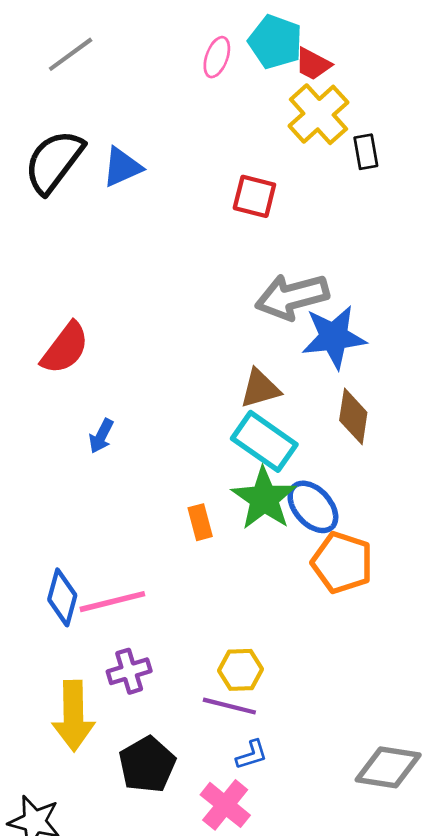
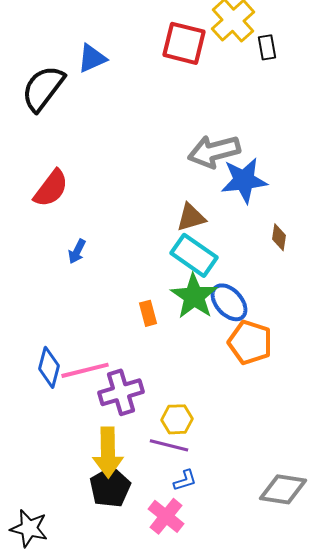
black semicircle: (54, 162) -> (43, 88), moved
red square: (254, 196) -> (184, 43), moved, size x1.4
brown diamond: (353, 416) -> (279, 237), moved, size x0.7
purple cross: (129, 671) -> (121, 392), moved, size x1.4
yellow arrow: (73, 716) -> (108, 452), moved

